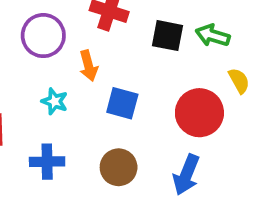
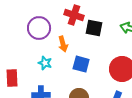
black square: (167, 36) -> (94, 28), moved

